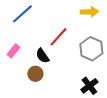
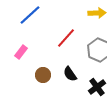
black semicircle: (42, 56) -> (70, 74), moved

